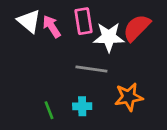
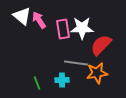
pink rectangle: (84, 21) -> (63, 29), moved
red semicircle: (137, 28) -> (101, 45), moved
gray line: (91, 69) -> (76, 63), moved

